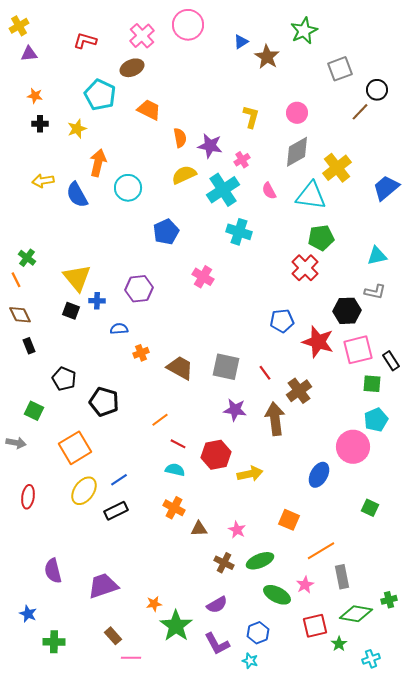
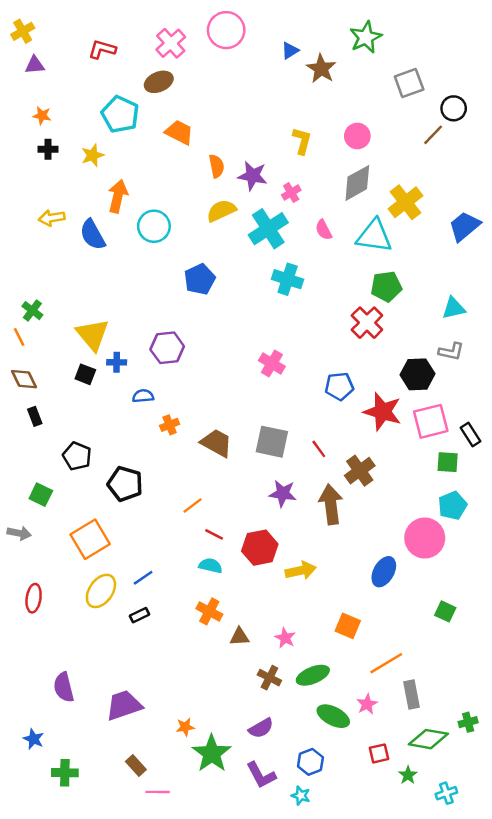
pink cross: (203, 277) -> (272, 363), moved
black rectangle: (116, 511) -> (139, 615), size x0.7
red square: (315, 626) -> (379, 753), size x0.7

